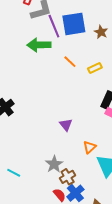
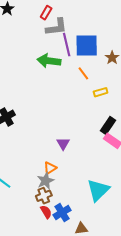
orange line: (70, 62) -> (83, 73), moved
orange triangle: (90, 147) -> (50, 168), moved
brown cross: (68, 177) -> (44, 196), moved

